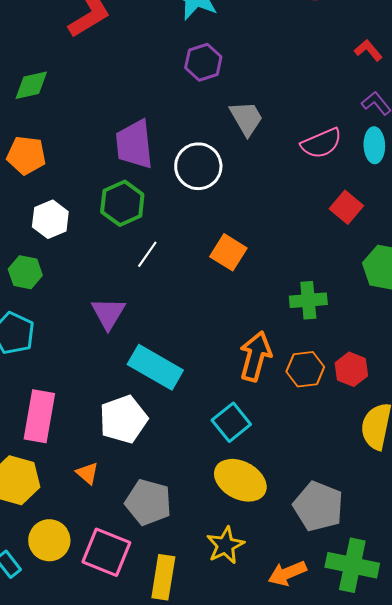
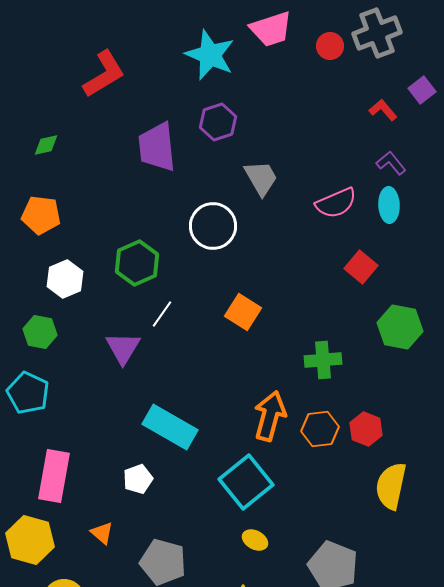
green diamond: (31, 85) -> (46, 145), size x0.7
purple trapezoid: (134, 144) -> (157, 147), moved
purple triangle: (108, 313) -> (123, 348), moved
white pentagon: (123, 419) -> (138, 479), size x0.6
cyan square: (231, 422) -> (246, 482), size x1.4
yellow ellipse: (240, 480) -> (255, 540), size x0.5

